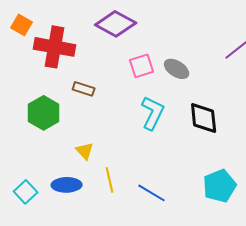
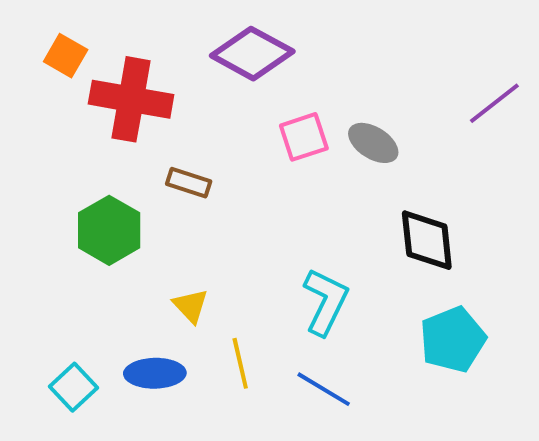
cyan L-shape: (153, 113) -> (326, 302), moved
cyan pentagon: (220, 186) -> (453, 340), moved

